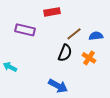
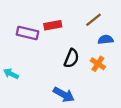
red rectangle: (52, 12) -> (53, 25), moved
brown line: (74, 34) -> (93, 20), moved

